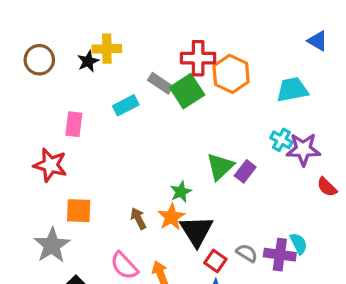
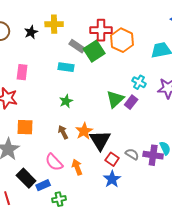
yellow cross: (107, 49) -> (54, 24), moved
cyan rectangle: (126, 105) -> (66, 67), moved, turned 35
cyan cross: (281, 140) -> (139, 82), moved
green star: (181, 192) -> (66, 101), moved

